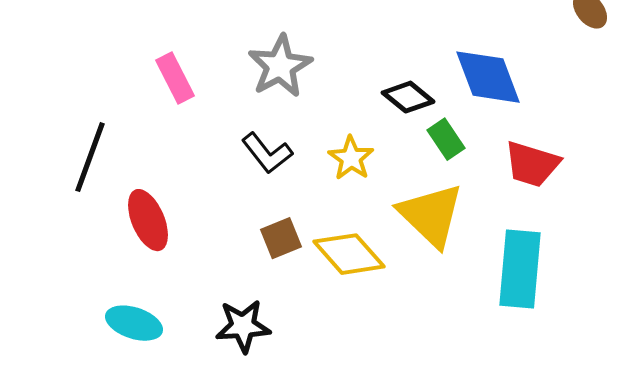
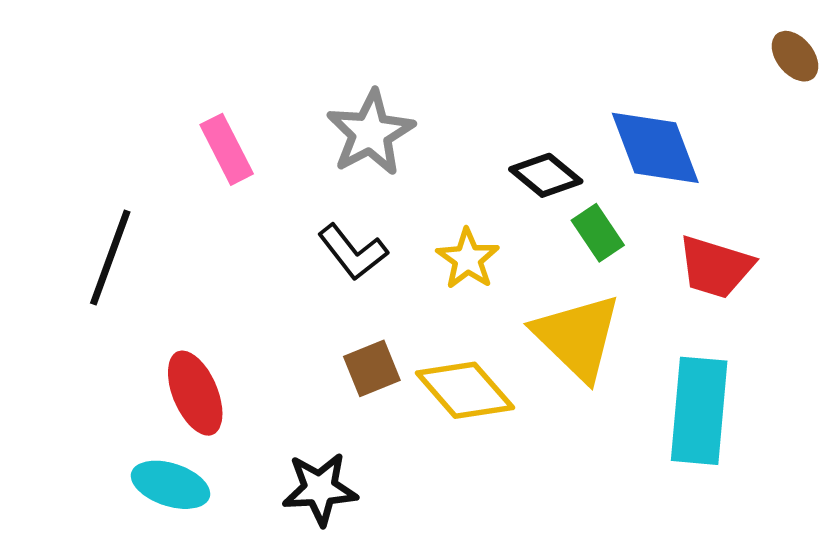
red ellipse: (148, 220) -> (195, 393), moved

